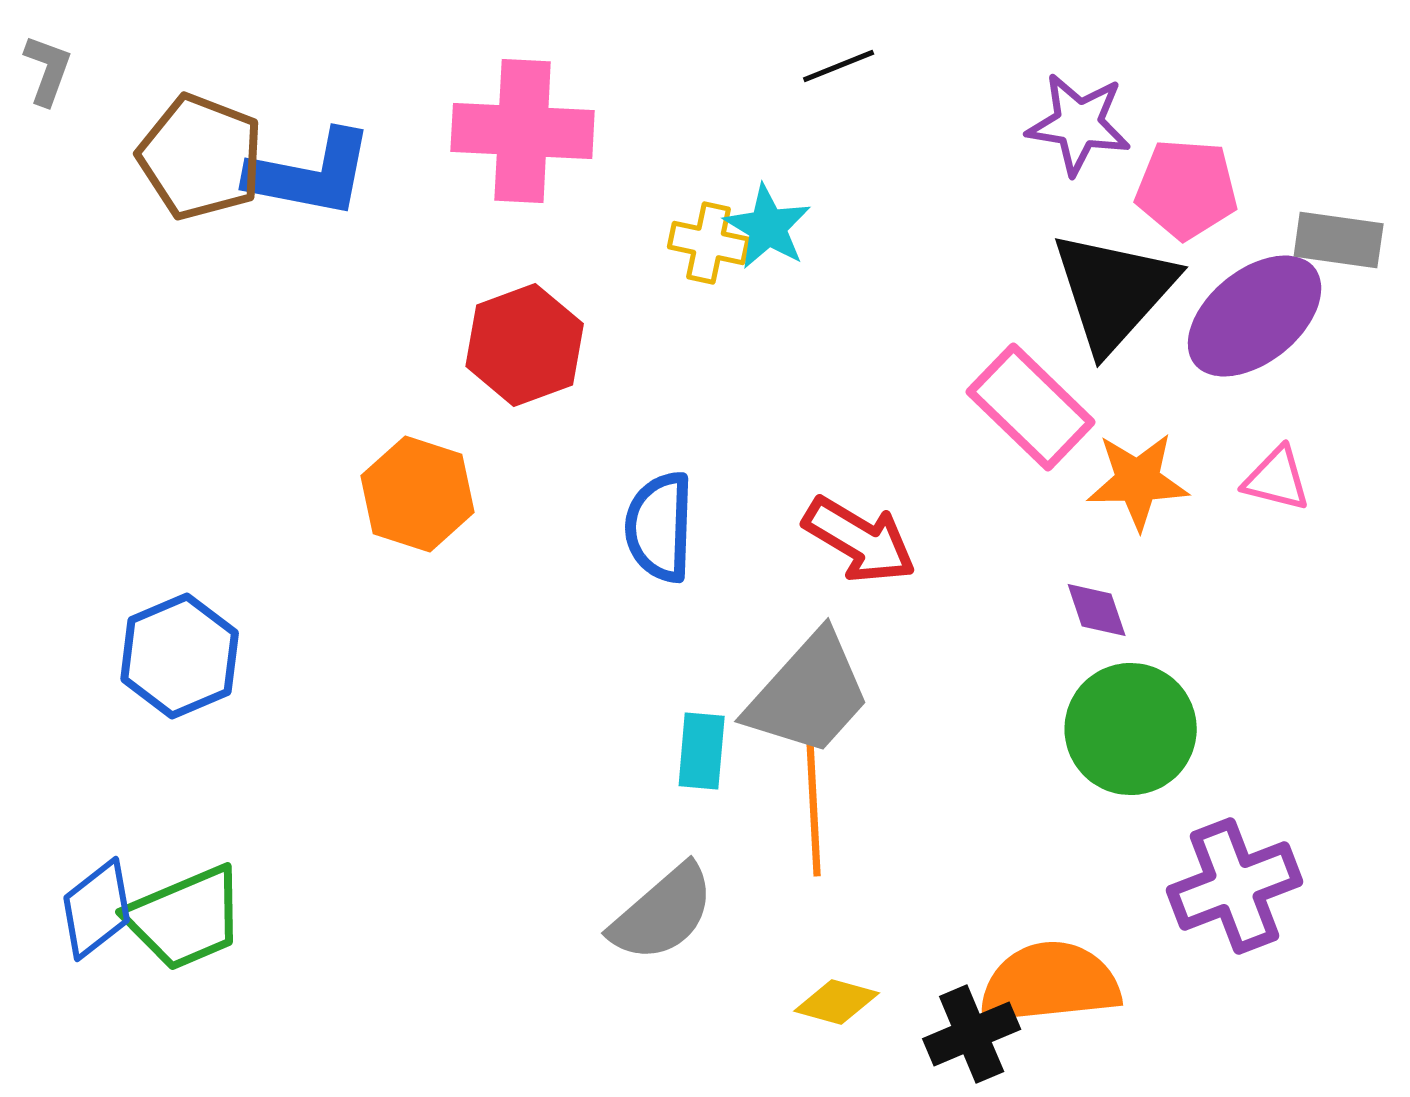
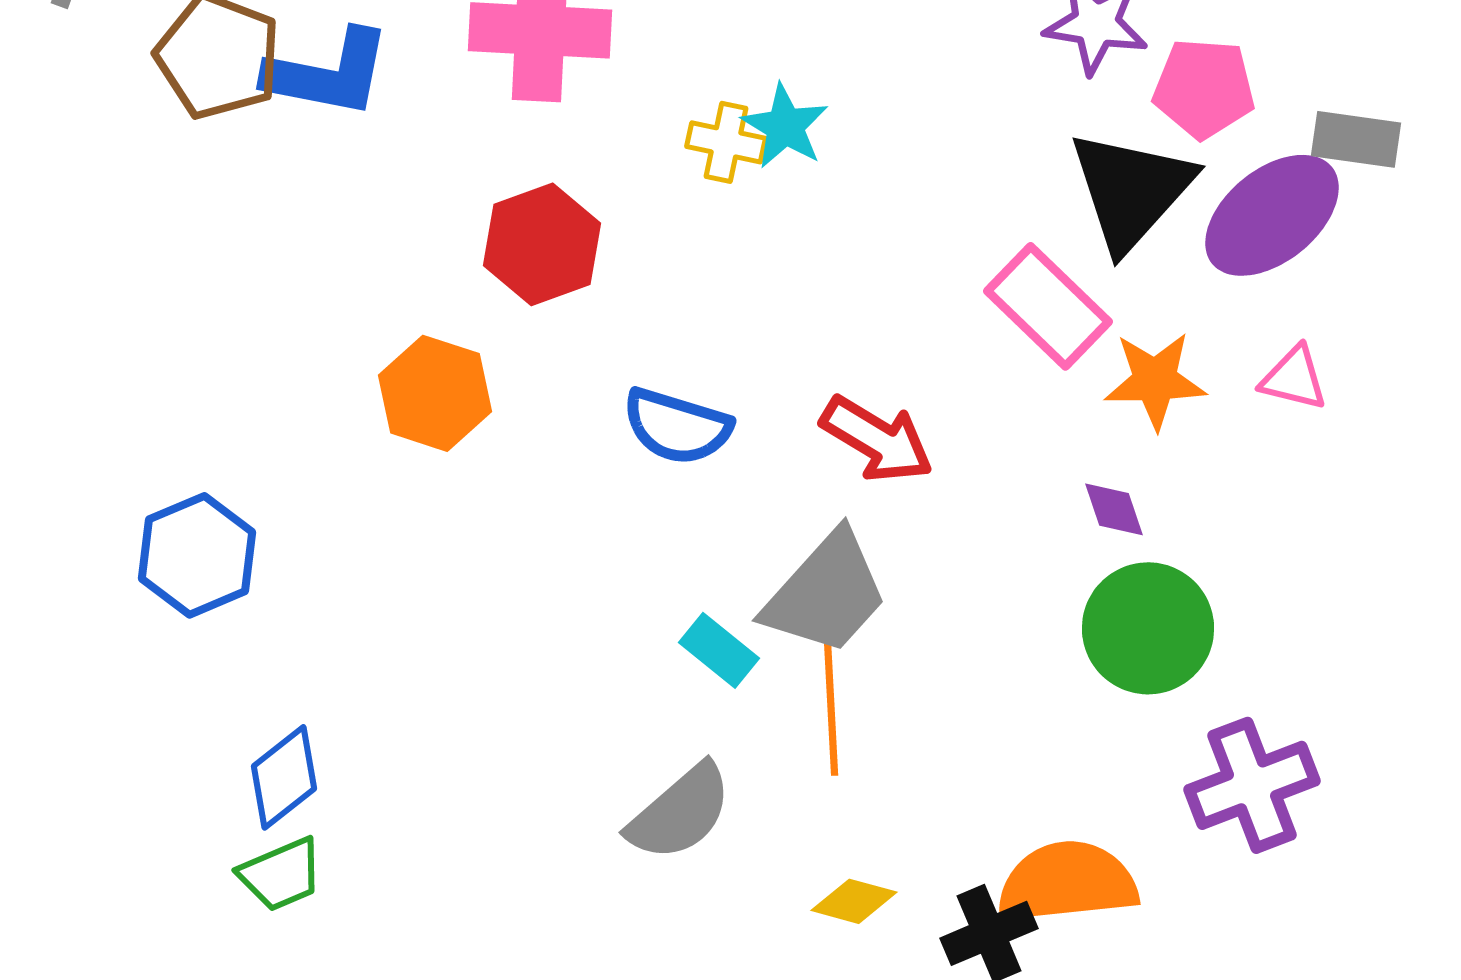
blue semicircle: (660, 527) -> (677, 426), turned -75
cyan rectangle: (702, 751) -> (719, 650), turned -56
blue diamond: (97, 909) -> (284, 777), moved
green trapezoid: (186, 918) -> (281, 874), moved, size x0.7

